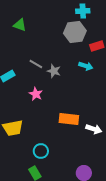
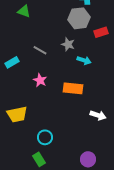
cyan arrow: (86, 66) -> (84, 60), moved
gray star: (54, 71) -> (68, 44), moved
orange rectangle: (69, 119) -> (73, 88), moved

